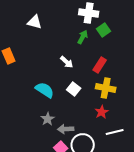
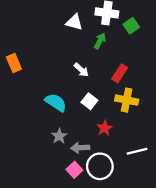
white triangle: (35, 22) -> (74, 22), moved
green square: (104, 30) -> (131, 26), moved
red star: (102, 112) -> (105, 128), moved

